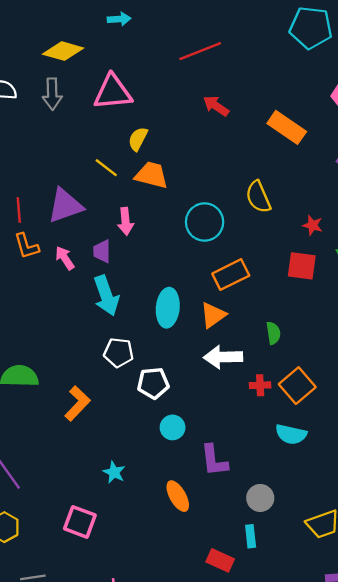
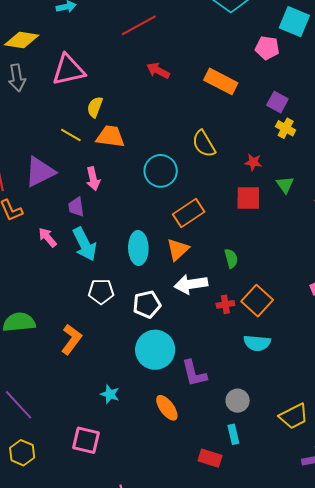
pink arrow: (65, 258) -> (48, 237), moved
white pentagon: (153, 383) -> (147, 304), moved
cyan circle: (173, 427) -> (155, 350), size x1.8

